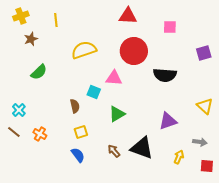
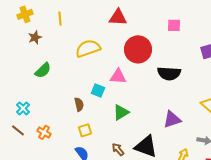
red triangle: (128, 16) -> (118, 17), moved

